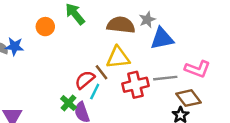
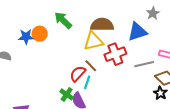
gray star: (147, 20) -> (153, 13), moved
blue star: (14, 46) -> (26, 37), moved
yellow triangle: (118, 57) -> (93, 41), moved
red cross: (135, 85) -> (115, 54), moved

